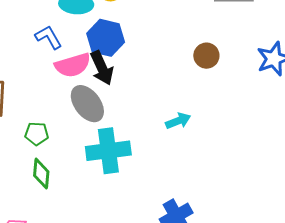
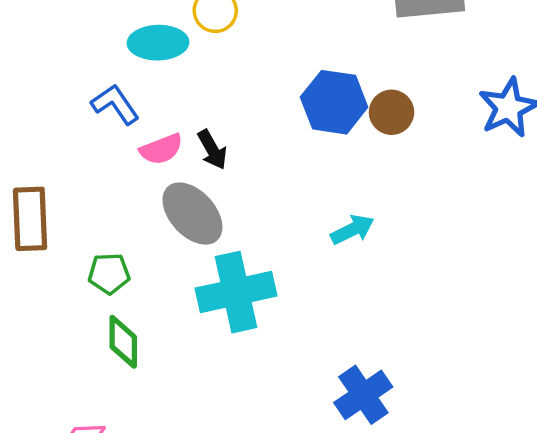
blue hexagon: (106, 38) -> (334, 102), moved
pink semicircle: (73, 65) -> (161, 149), size x0.7
black arrow: (102, 68) -> (212, 150), size x0.7

